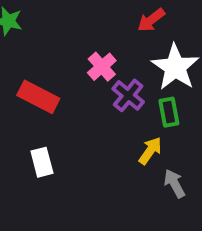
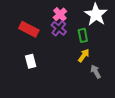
purple cross: (128, 95) -> (59, 28), moved
green rectangle: (169, 112) -> (83, 35), moved

